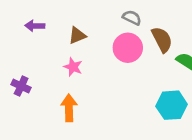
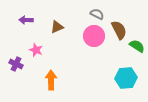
pink star: (73, 67) -> (36, 50), moved

